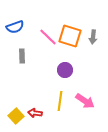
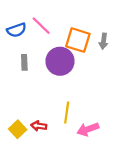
pink line: (48, 37) -> (41, 26), moved
purple circle: (65, 70) -> (60, 61), moved, size x1.6
pink arrow: (85, 101) -> (88, 129), moved, turned 126

